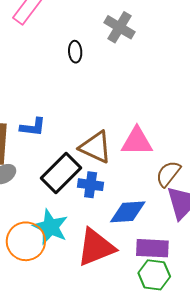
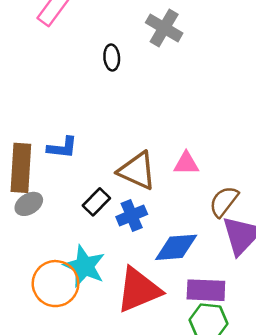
pink triangle: (137, 141) -> (186, 163), size x0.7
black rectangle: (61, 173) -> (96, 202), size x0.6
blue cross: (91, 185) -> (132, 215), turned -30

